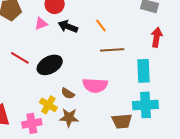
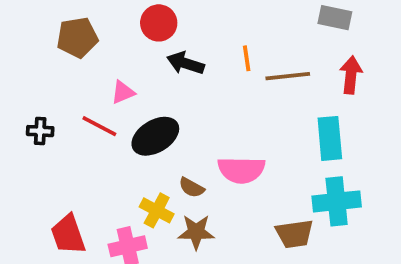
pink triangle: (41, 24) -> (123, 92), moved
orange line: (101, 26) -> (247, 58), turned 32
brown line: (112, 50) -> (288, 76), moved

